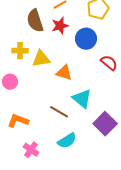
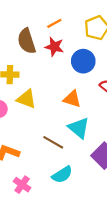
red star: (60, 26) -> (54, 47), turned 30
yellow triangle: (41, 59) -> (27, 99), moved, turned 30
orange triangle: (64, 73) -> (72, 99), moved

